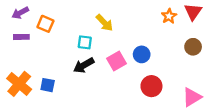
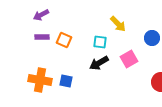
orange square: (45, 24) -> (64, 40), moved
blue circle: (142, 54) -> (152, 38), moved
orange cross: (19, 84) -> (40, 80), turned -30

